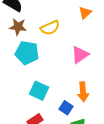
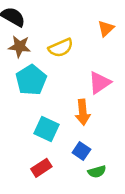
cyan pentagon: (27, 53) -> (31, 80), turned 30
orange arrow: (83, 92) -> (83, 112), moved

